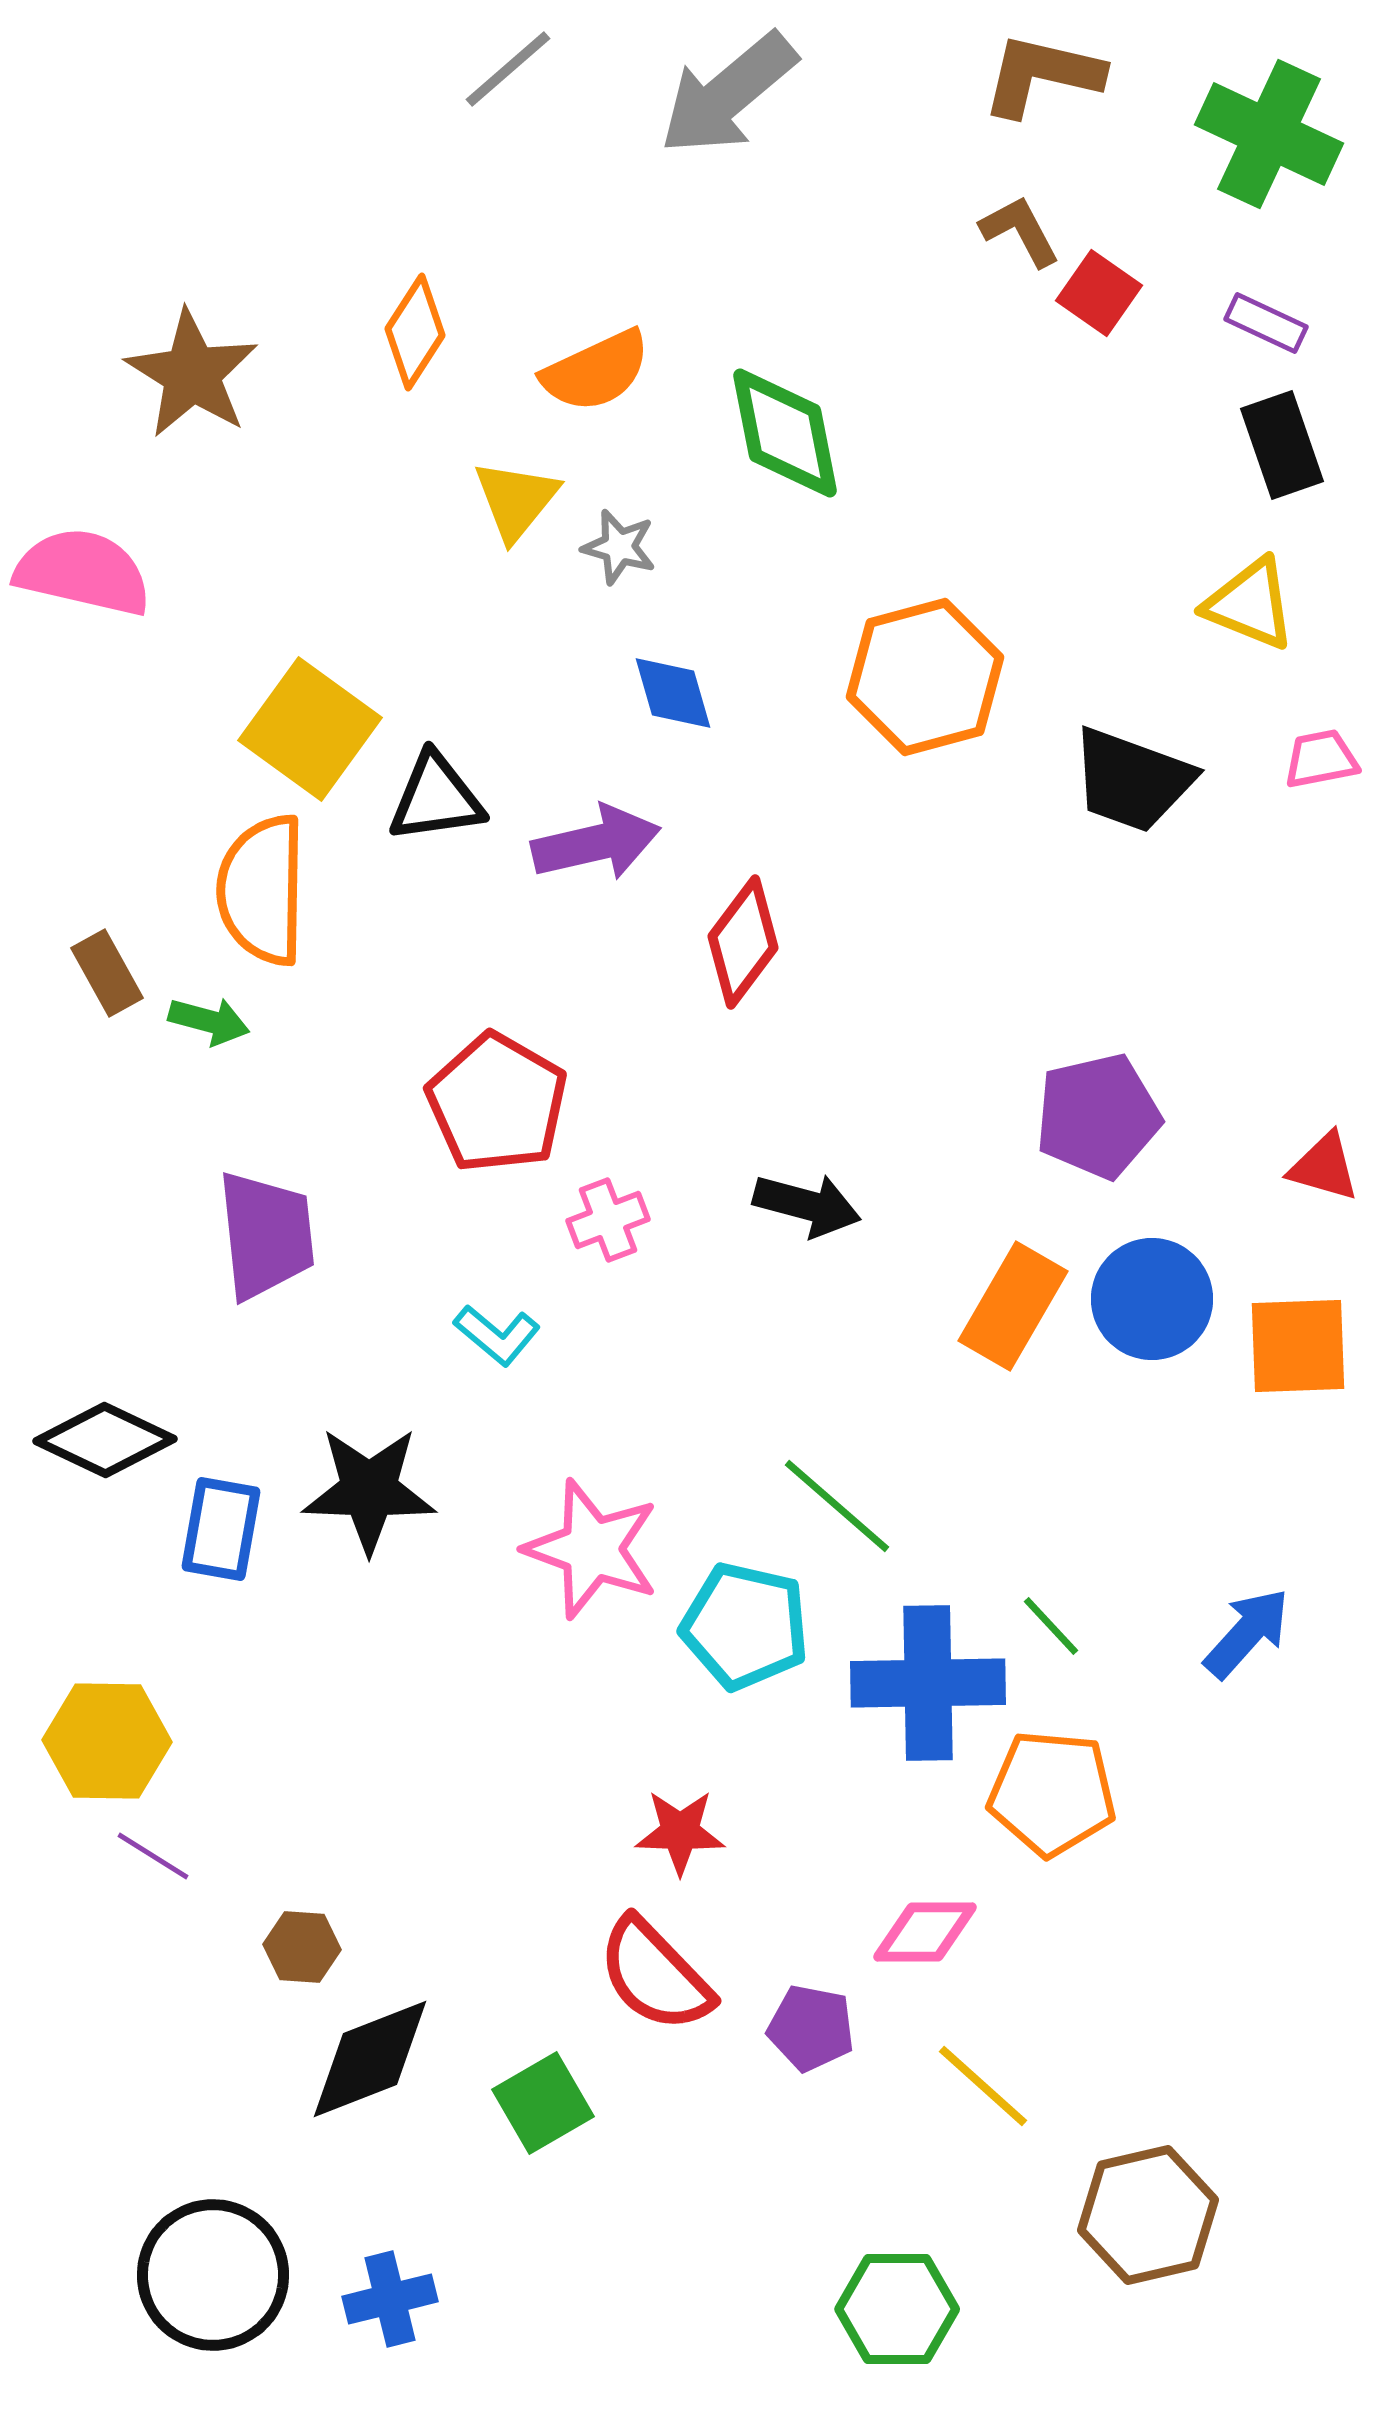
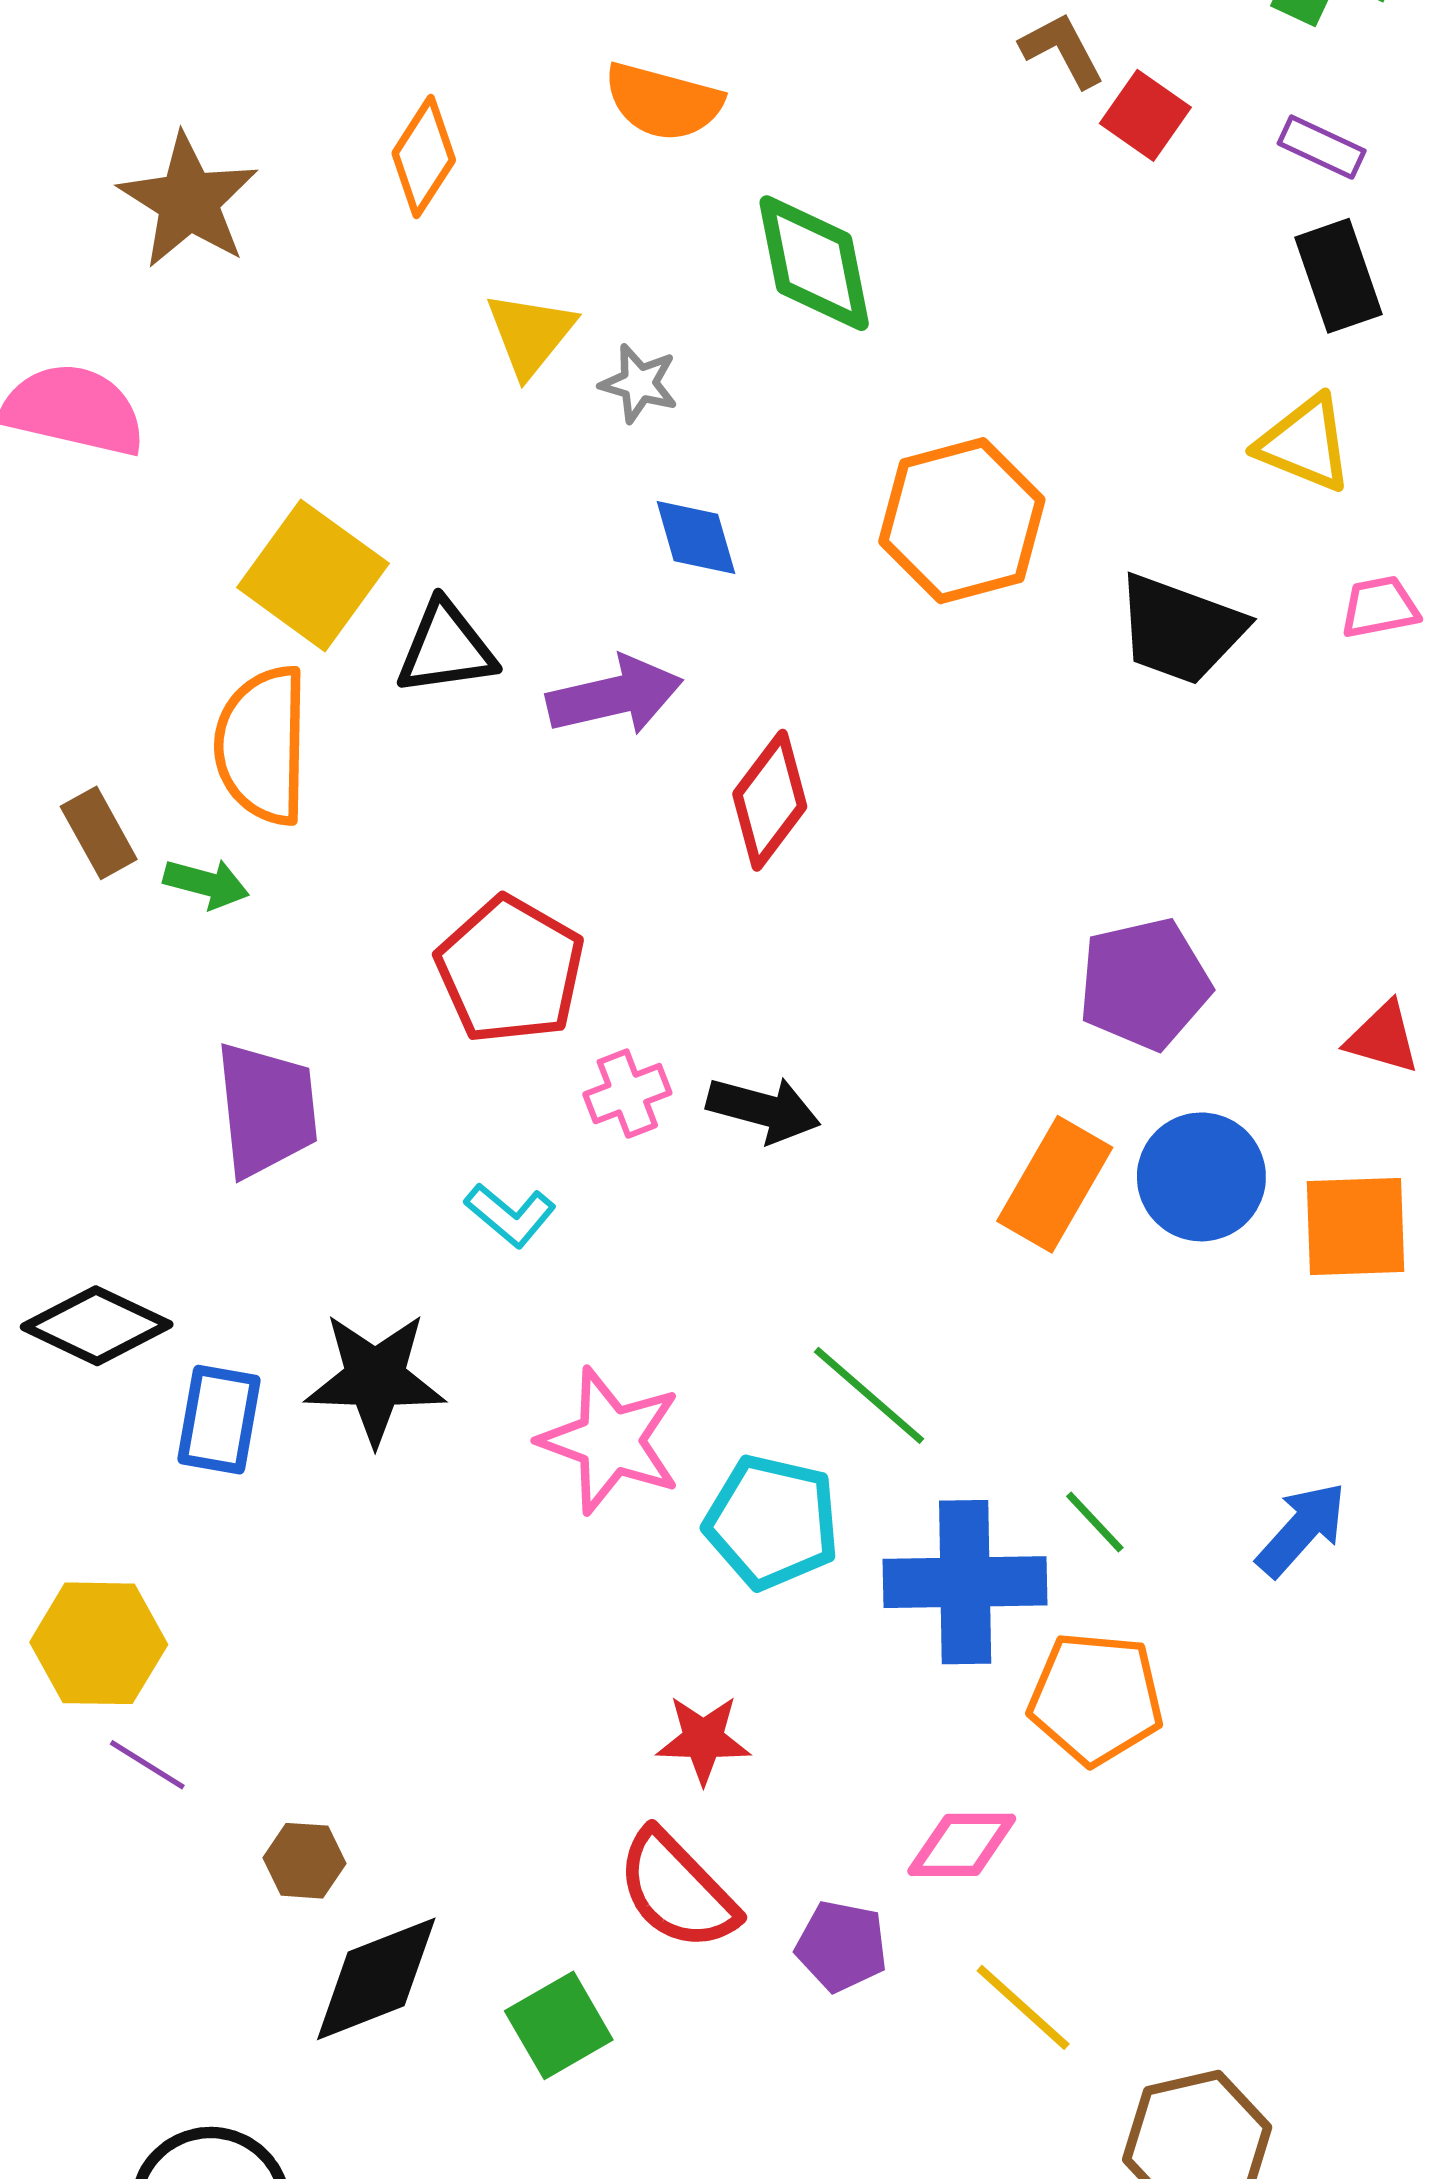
orange semicircle: (596, 371) -> (663, 102), moved, turned 40
black arrow: (807, 1205) -> (763, 1109), moved

